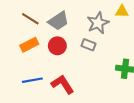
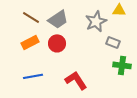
gray rectangle: (89, 45) -> (113, 42), moved
red L-shape: (63, 84) -> (76, 80), moved

